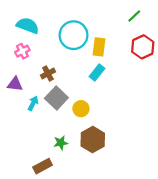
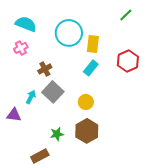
red hexagon: (143, 47) -> (128, 61), moved
purple triangle: (15, 84) -> (14, 115), moved
yellow circle: (81, 109) -> (86, 102), moved

